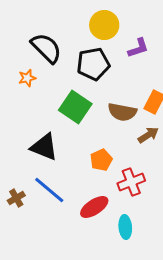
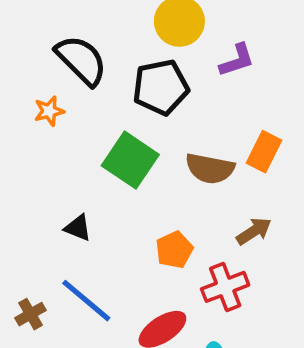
brown arrow: (148, 135) -> (254, 231), moved
black triangle: (44, 147) -> (78, 228), size x0.6

